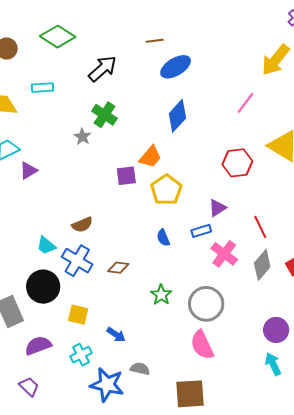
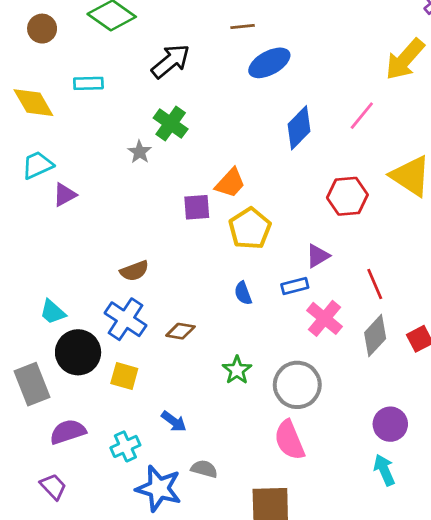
blue diamond: (177, 116) -> (299, 128), moved
cyan trapezoid: (46, 246) -> (53, 312), moved
yellow square: (78, 315) -> (124, 376), moved

